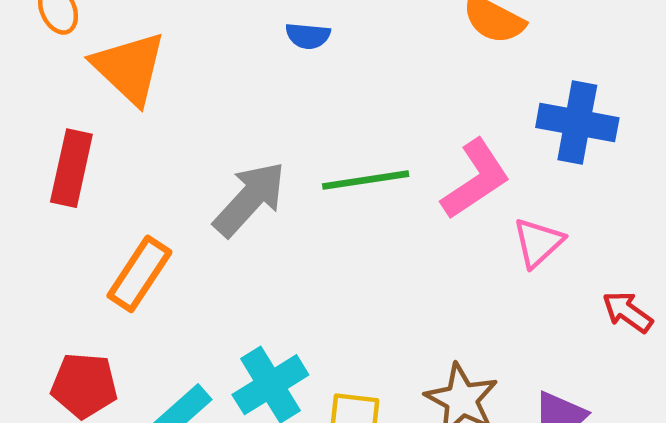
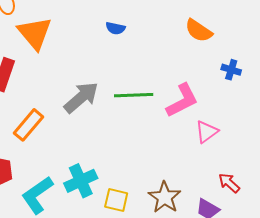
blue cross: (577, 123) -> (231, 70), moved, size x0.6
red arrow: (628, 312) -> (229, 183), moved

